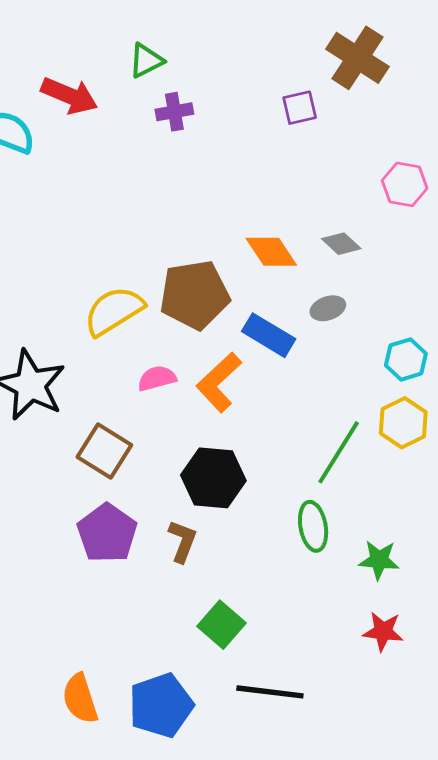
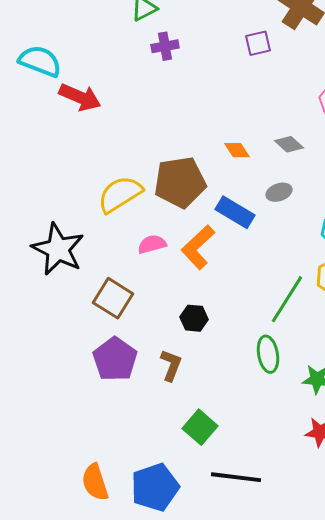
red arrow: (69, 96) -> (80, 97), moved
orange diamond: (271, 252) -> (237, 150), size x0.7
black hexagon: (213, 478) -> (194, 318), size x0.6

